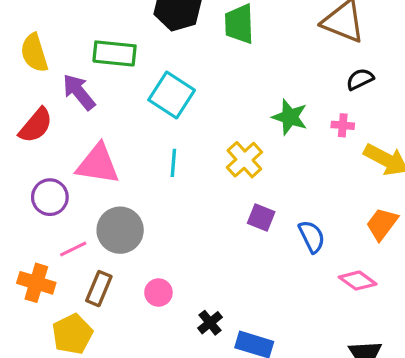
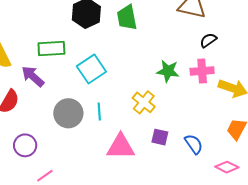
cyan square: (172, 95) -> (91, 69), turned 32
pink cross: (343, 125) -> (202, 71), size x1.6
pink triangle: (98, 164) -> (121, 147), moved
gray circle: (120, 230) -> (68, 113), moved

